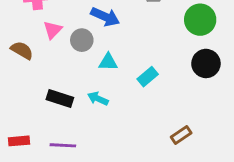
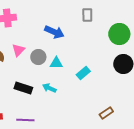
pink triangle: (53, 30) -> (18, 50), moved
gray circle: (82, 40) -> (38, 57), moved

